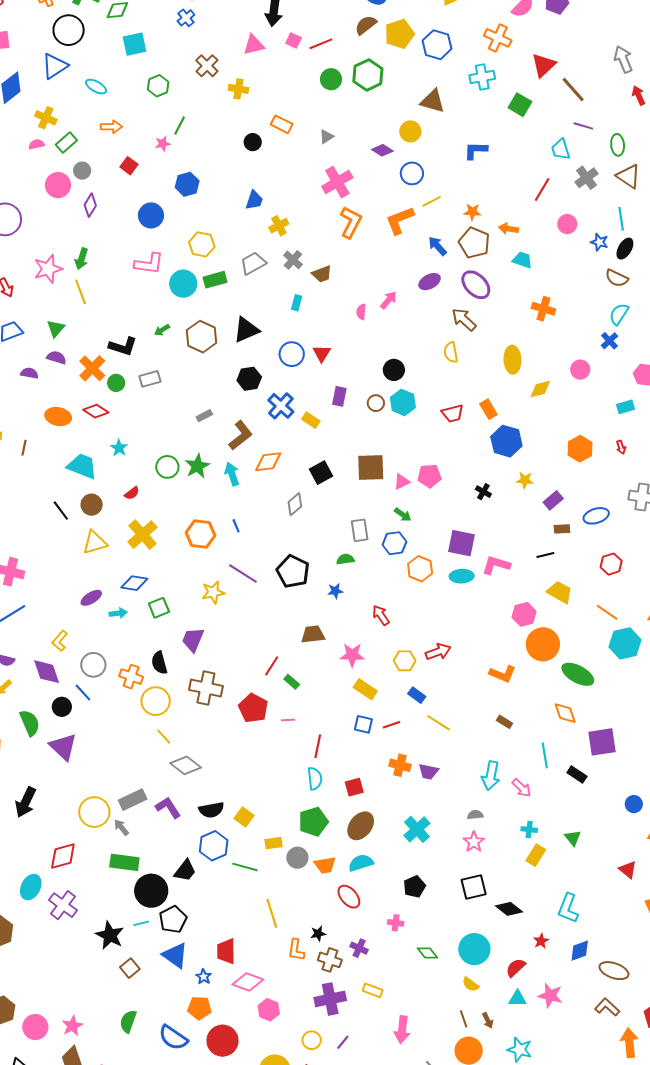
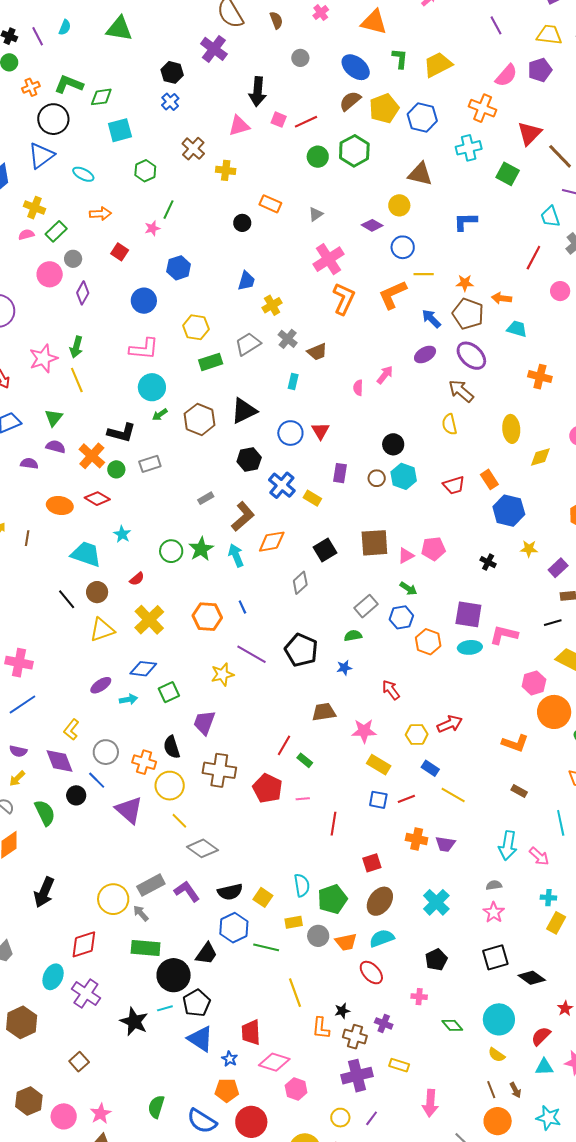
yellow line: (432, 201) -> (424, 274), turned 30
cyan circle: (183, 284) -> (152, 387), moved
gray rectangle: (360, 530) -> (366, 606), turned 60
purple triangle: (63, 747) -> (129, 810), moved
cyan semicircle: (315, 779) -> (302, 885), moved
brown square: (130, 968) -> (79, 1062), moved

